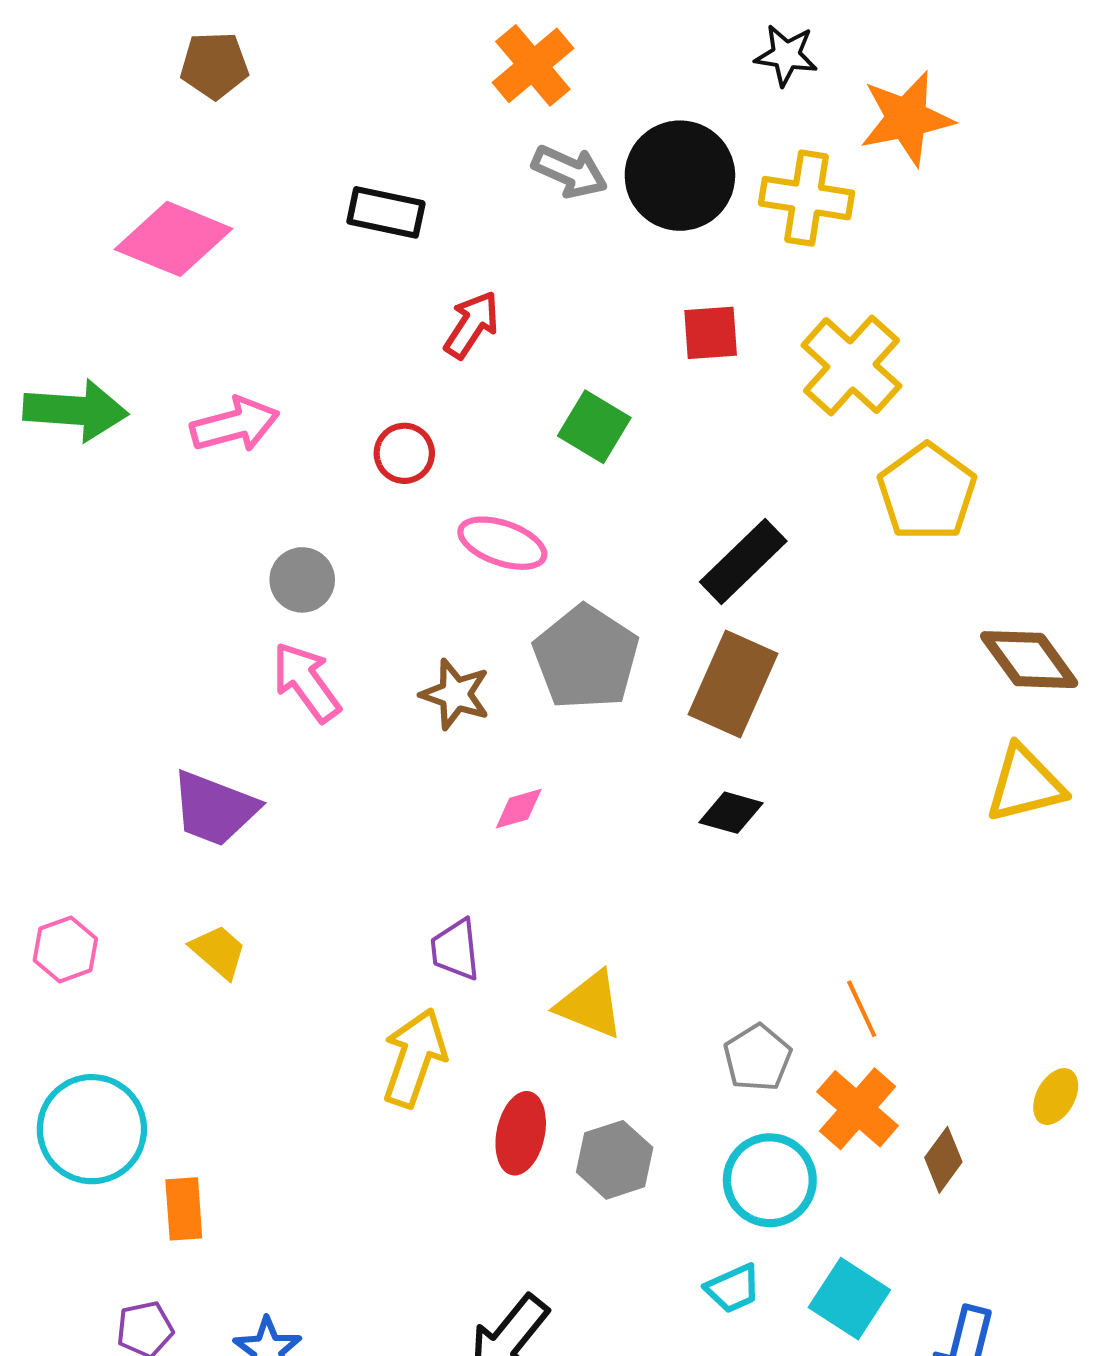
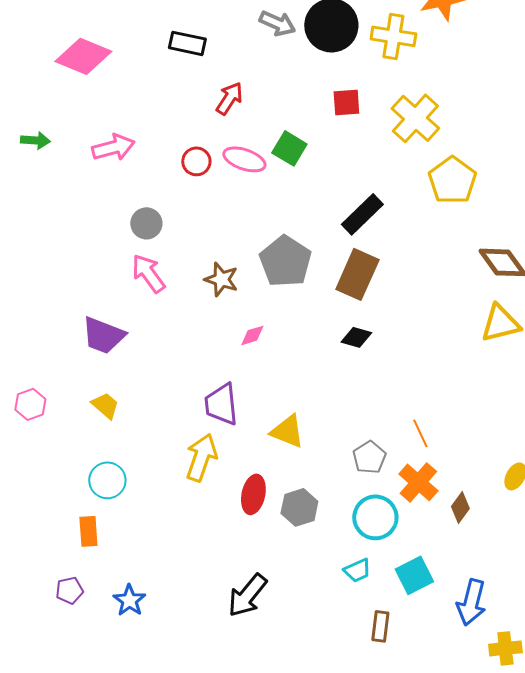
green arrow: (76, 410) -> (35, 140), size x0.6
pink ellipse: (502, 543) -> (244, 159), moved
purple trapezoid: (455, 949) -> (221, 404), size x1.4
cyan circle: (92, 1129) -> (107, 480), moved, size x0.7
cyan square: (849, 1299) -> (414, 575), turned 30

